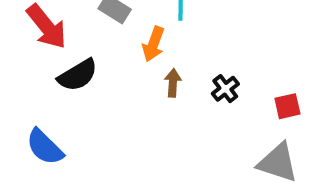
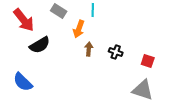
black cross: (225, 89) -> (116, 52), turned -32
red square: (287, 106) -> (148, 61), turned 32

